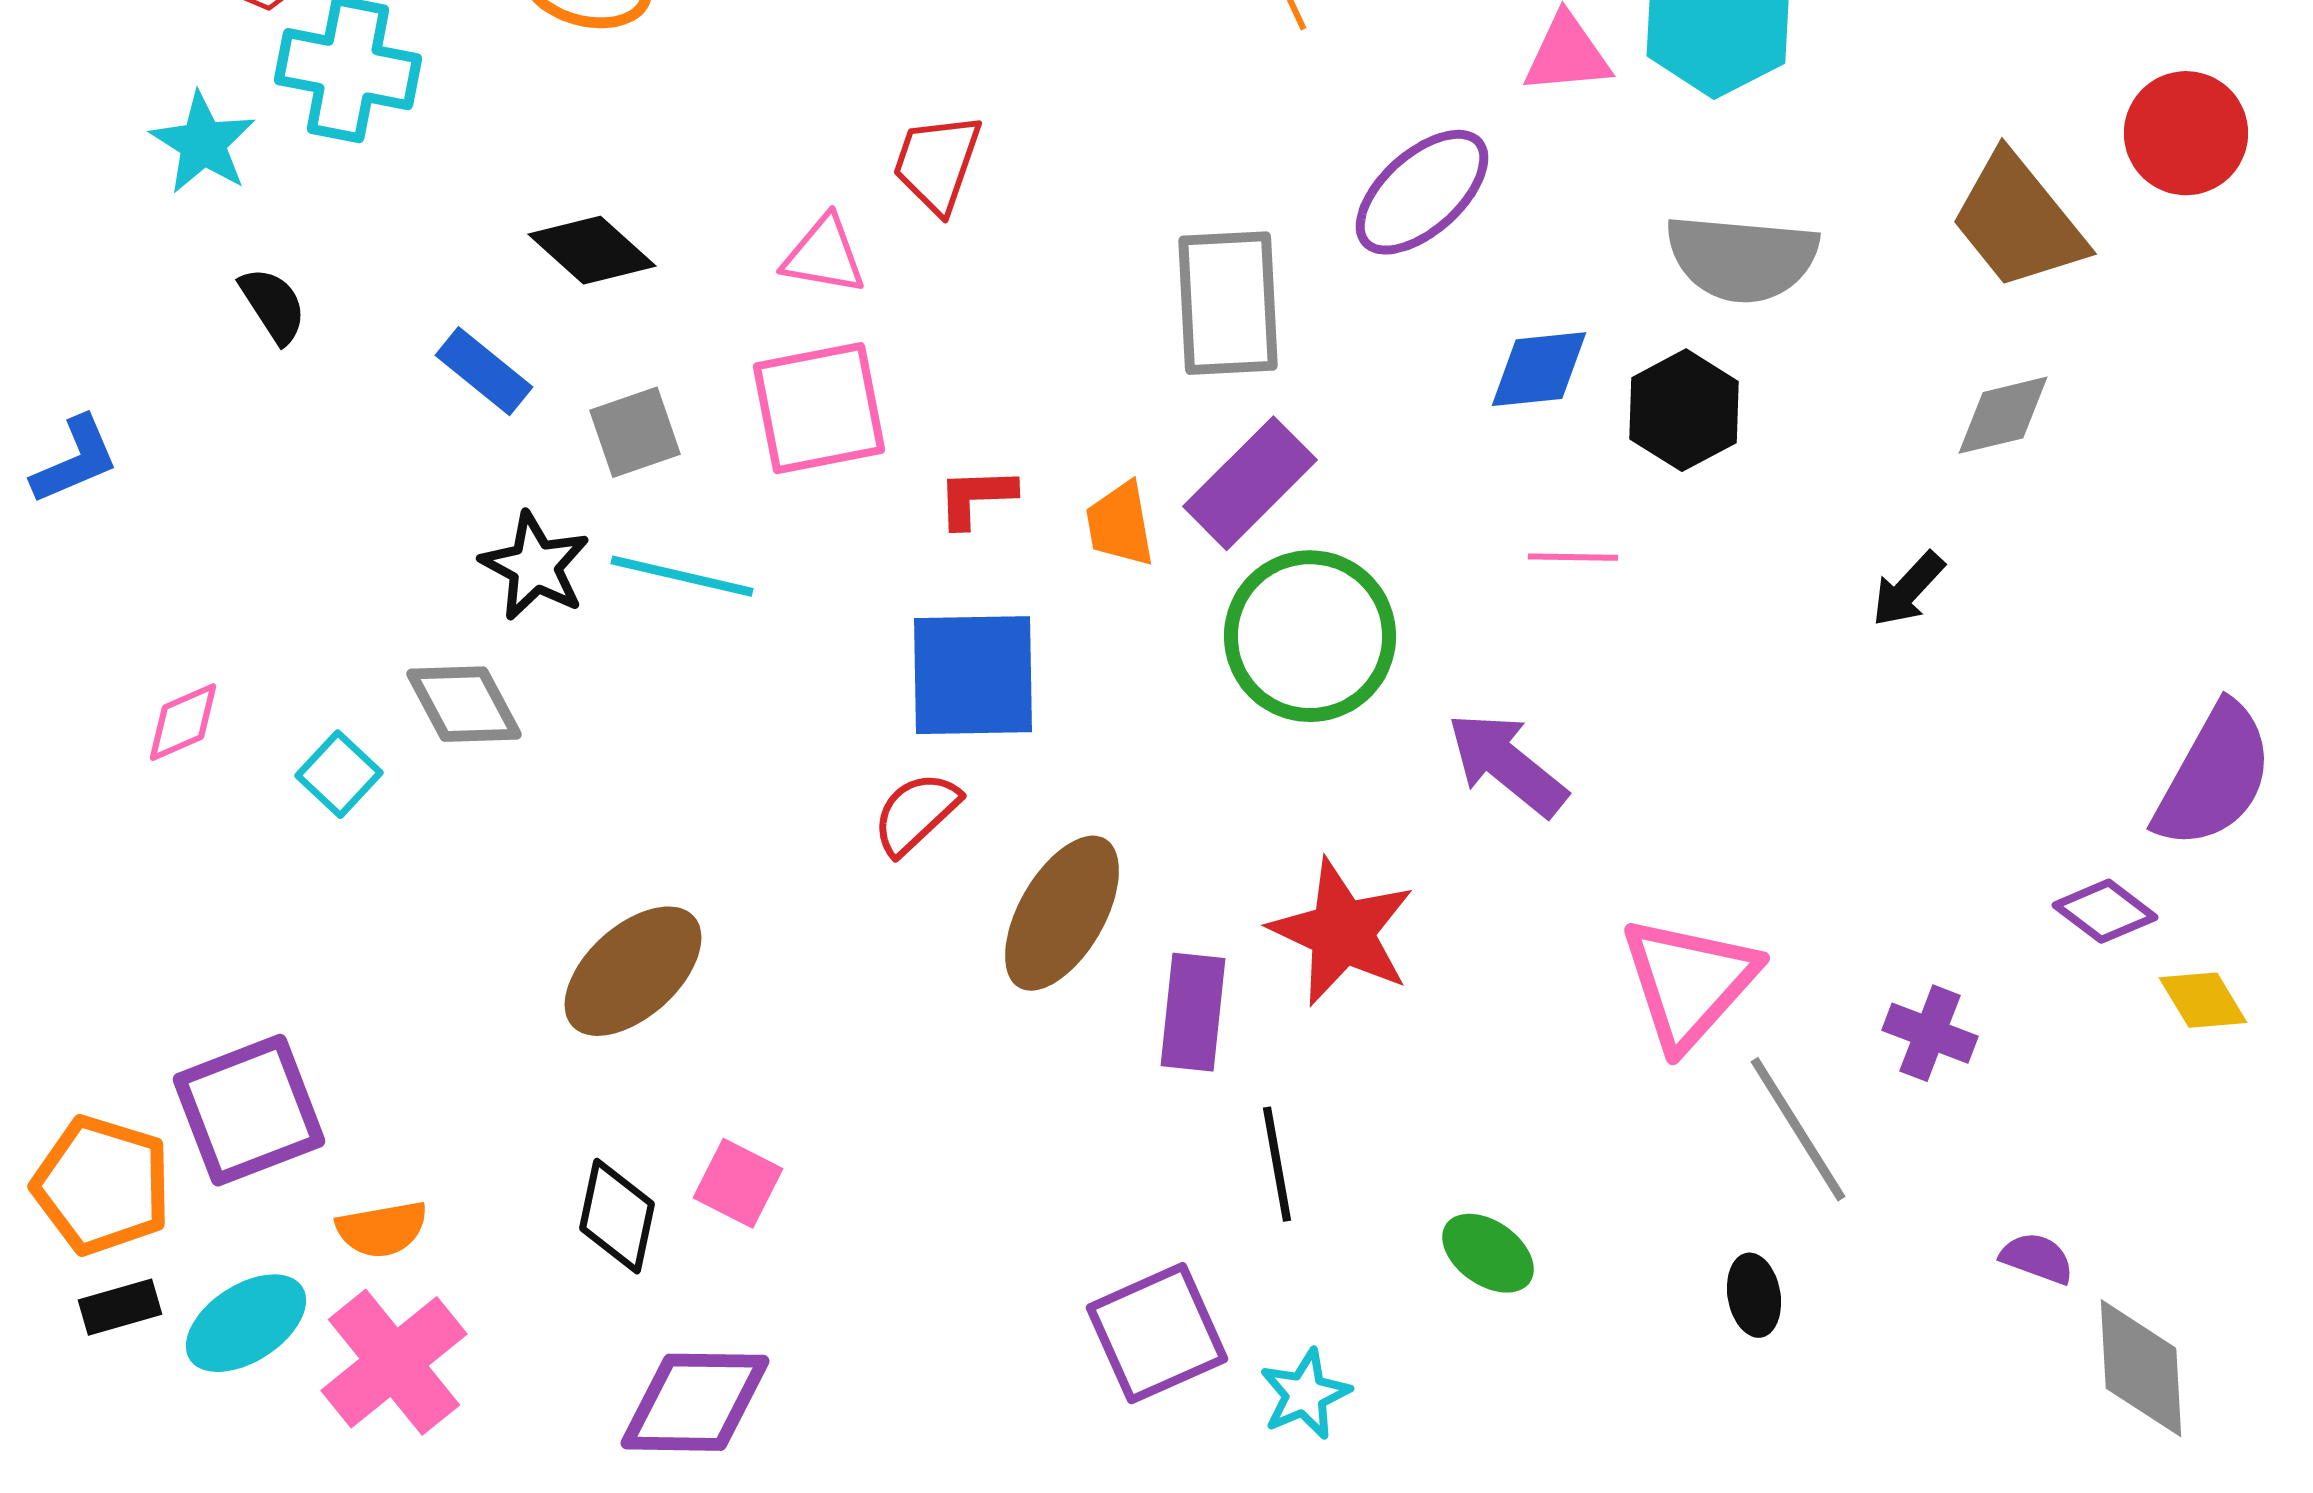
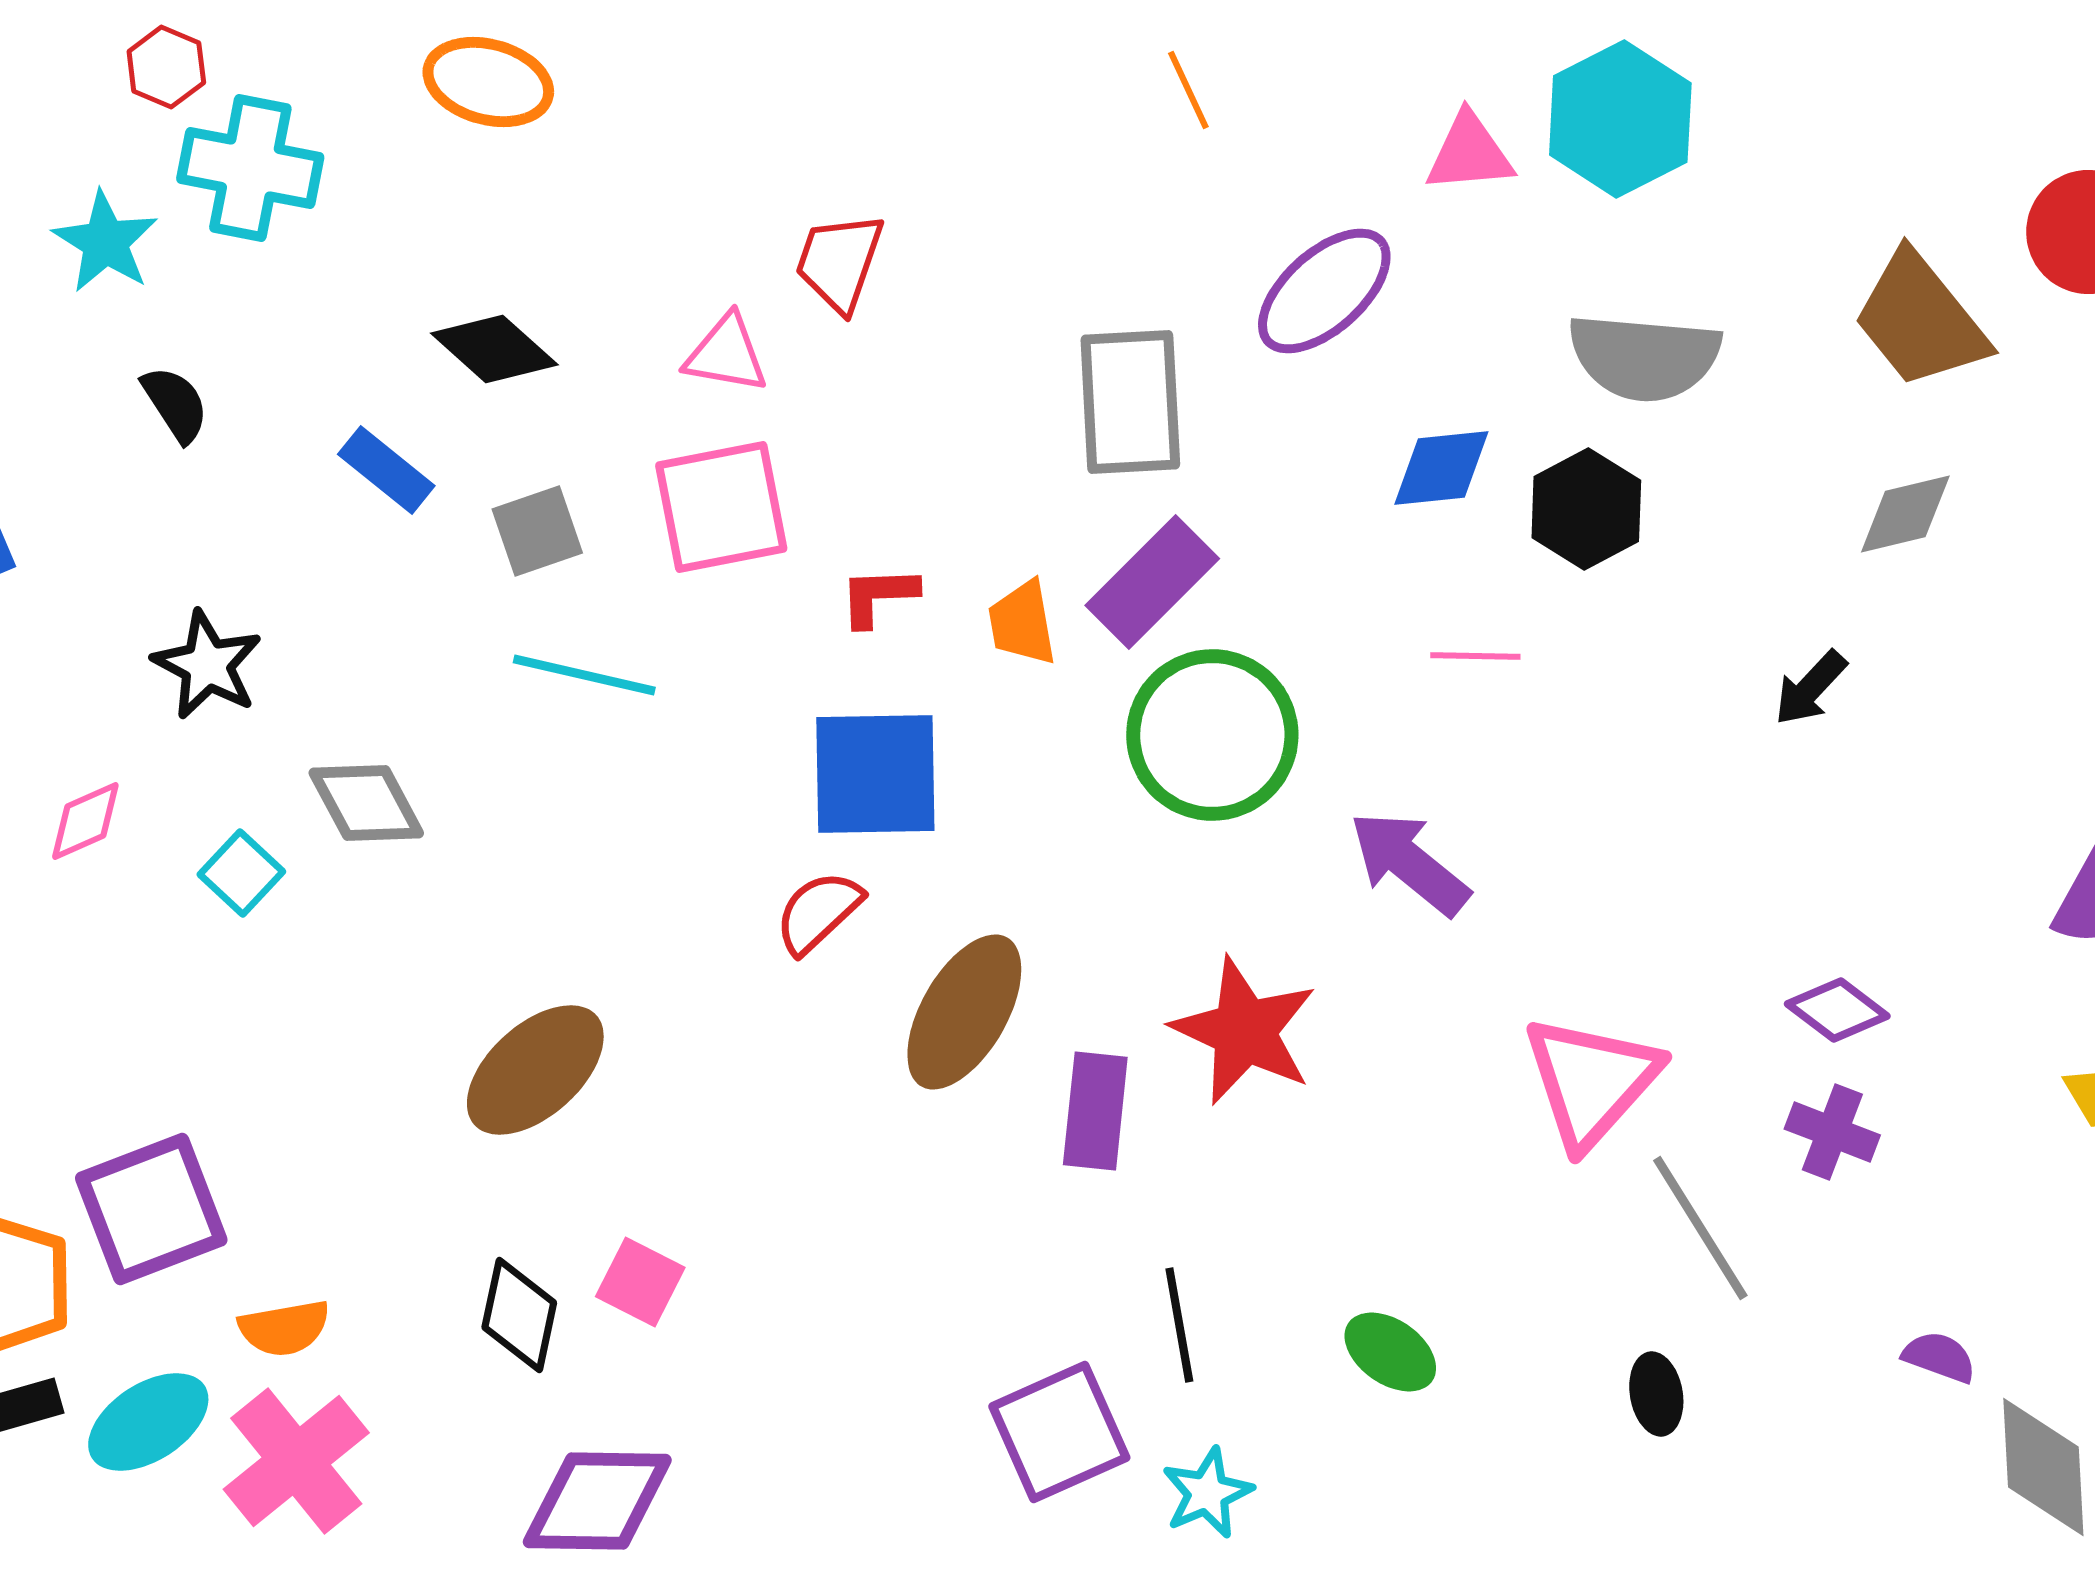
black star: (535, 566) -> (207, 665), moved
purple diamond: (2105, 911) -> (1837, 1010), moved
black line: (1277, 1164) -> (1179, 1325), moved

